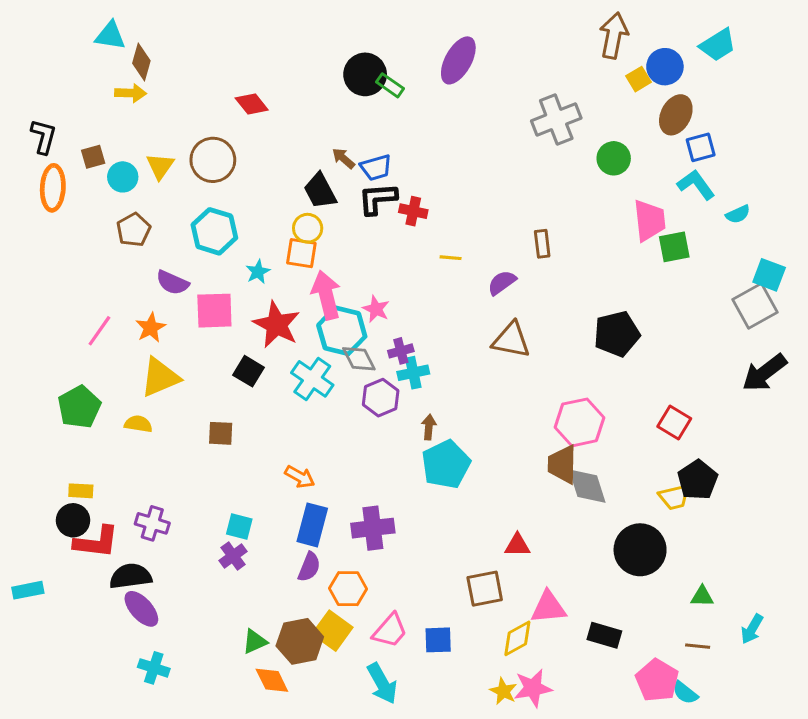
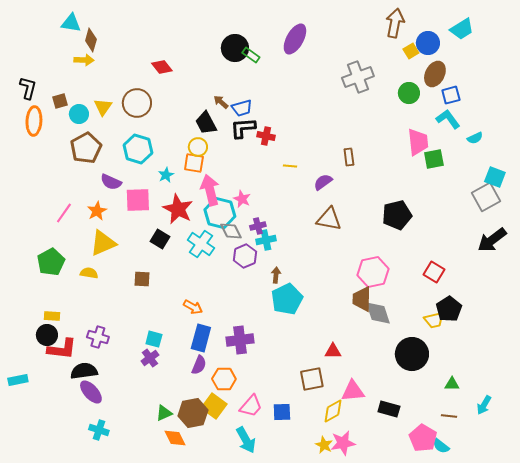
green circle: (614, 158) -> (409, 93), moved
brown pentagon: (134, 230) -> (86, 148), size x1.4

